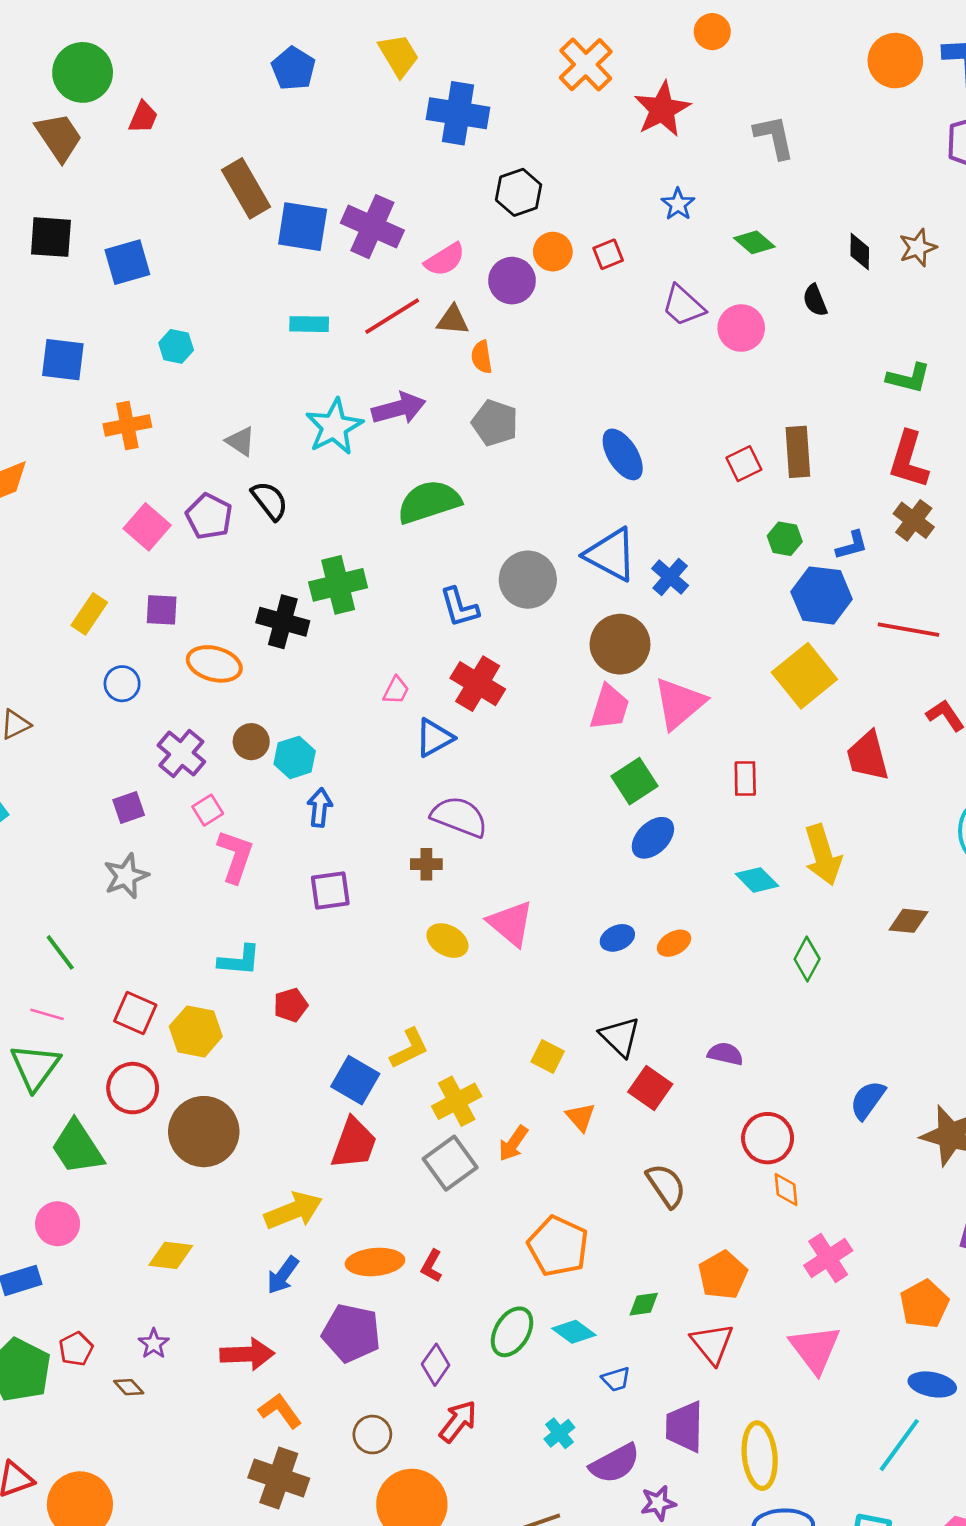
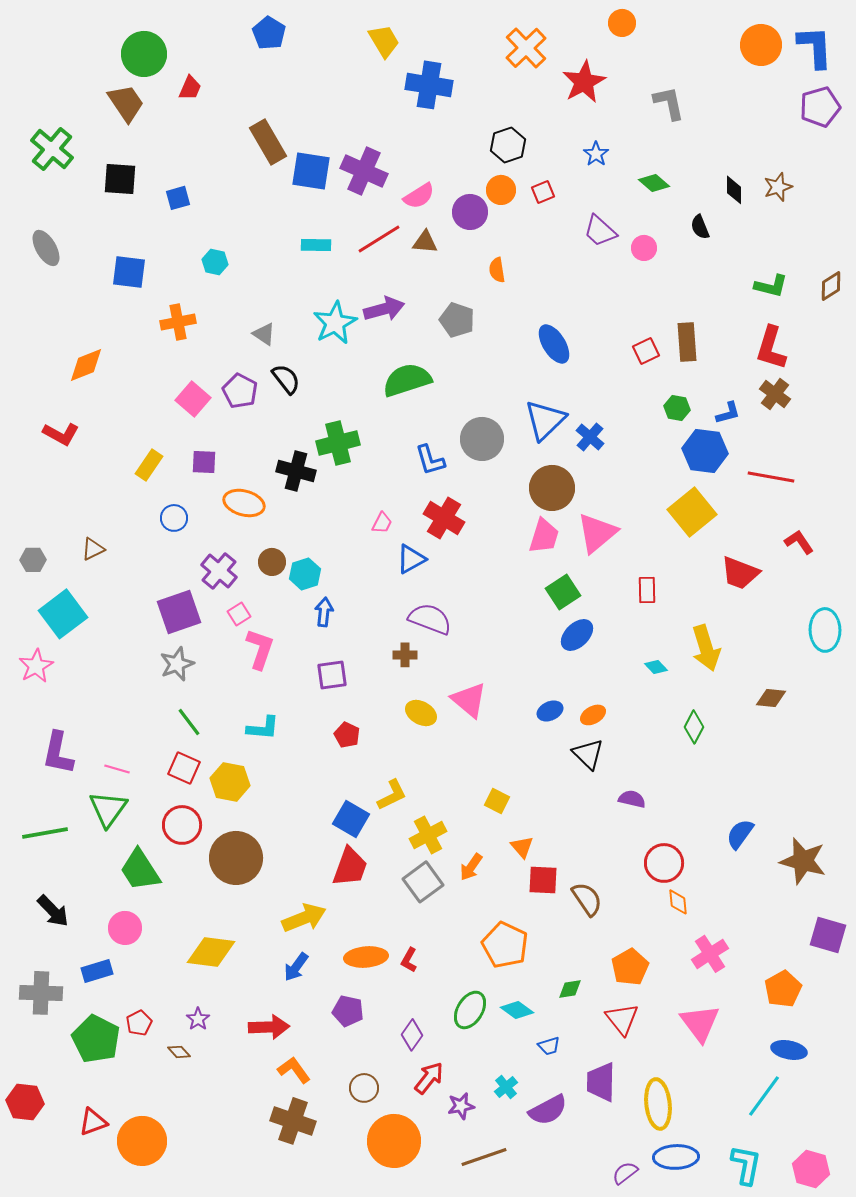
blue pentagon: (293, 68) -> (269, 33), moved
black hexagon: (519, 192) -> (508, 145), moved
blue square: (127, 262) -> (178, 198), size x0.7
pink circle: (741, 328) -> (644, 248), size x0.7
orange semicircle: (482, 357) -> (497, 270), moved
blue triangle: (611, 555) -> (545, 420), turned 48
red trapezoid: (868, 756) -> (740, 573), turned -54
purple square: (129, 807) -> (179, 612), size x1.8
cyan diamond: (757, 880) -> (656, 667), size x0.7
green line: (60, 952) -> (189, 722), moved
red pentagon: (291, 1005) -> (347, 735), moved, turned -30
black triangle: (620, 1037) -> (588, 754), moved
red square: (650, 1088) -> (543, 880), moved, turned -32
yellow diamond: (171, 1255) -> (211, 952), size x1.4
purple pentagon: (351, 1333) -> (348, 1011), size x0.7
purple star: (658, 1503) -> (461, 1106), moved

